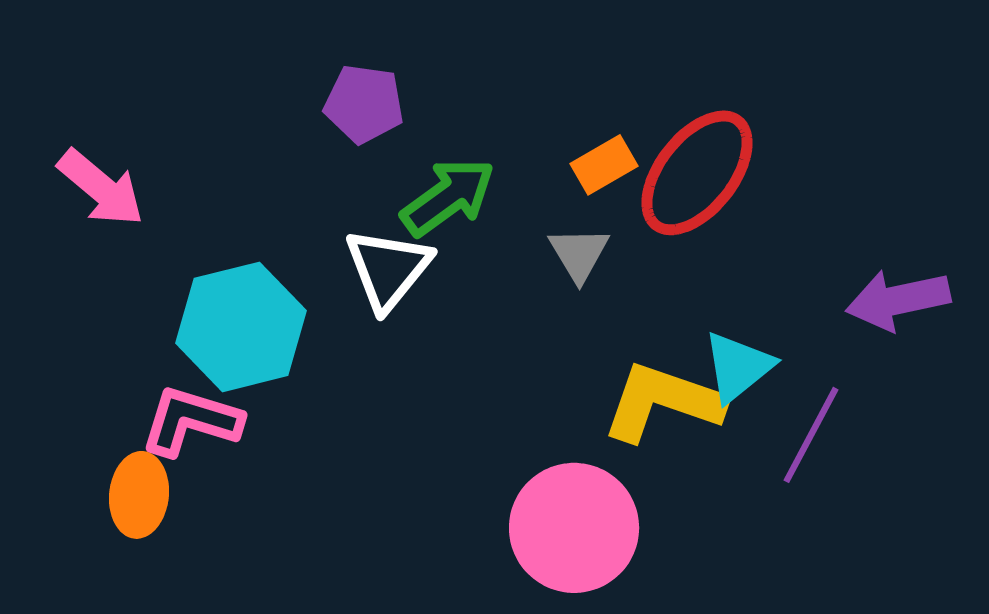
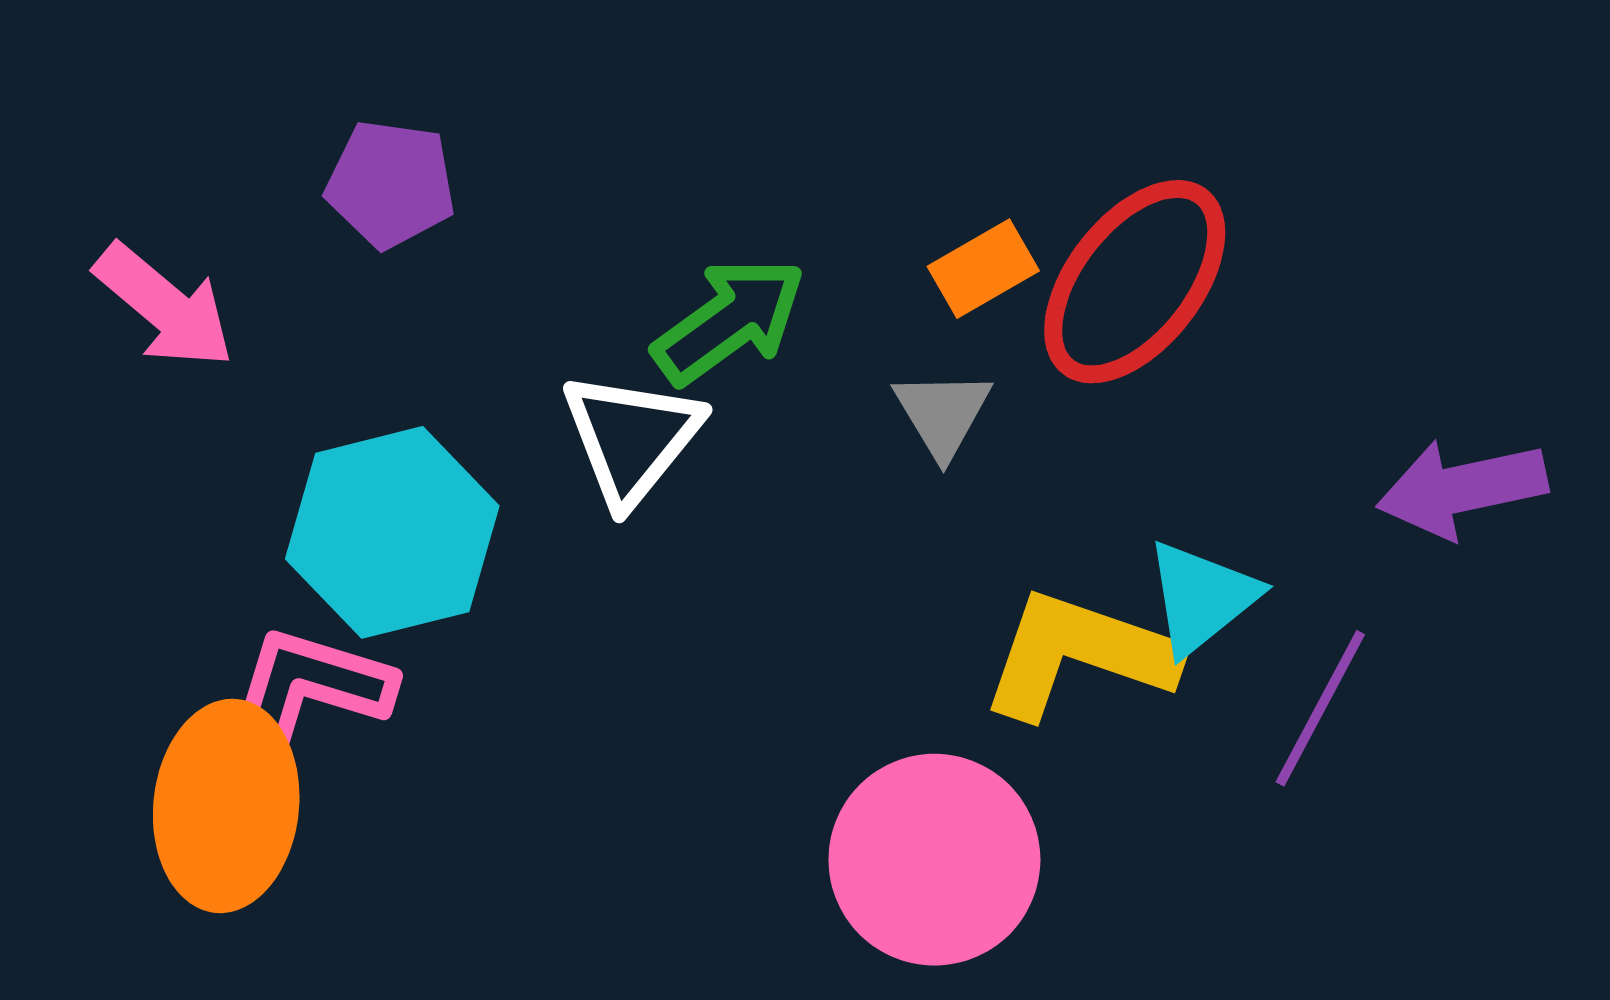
purple pentagon: (364, 104) -> (391, 184), moved
orange ellipse: (139, 495) -> (226, 806), size x1.5

